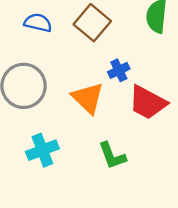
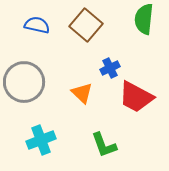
orange triangle: (88, 98) -> (82, 93), size x0.7

